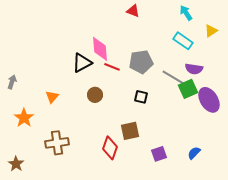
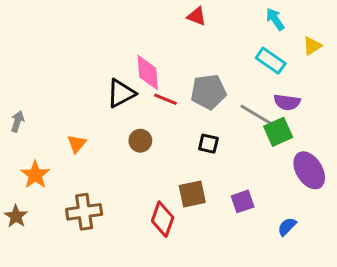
purple ellipse: (209, 100) -> (309, 170), moved
purple square: (159, 154) -> (243, 201), moved
brown star: (16, 164) -> (16, 216), moved

